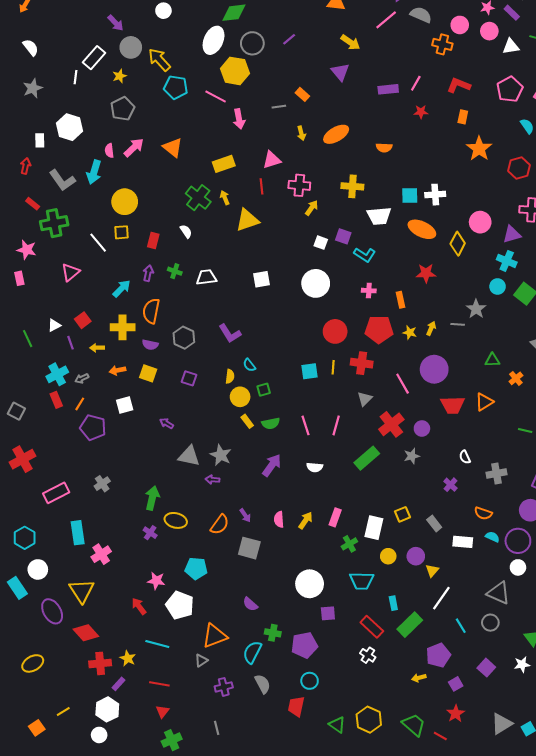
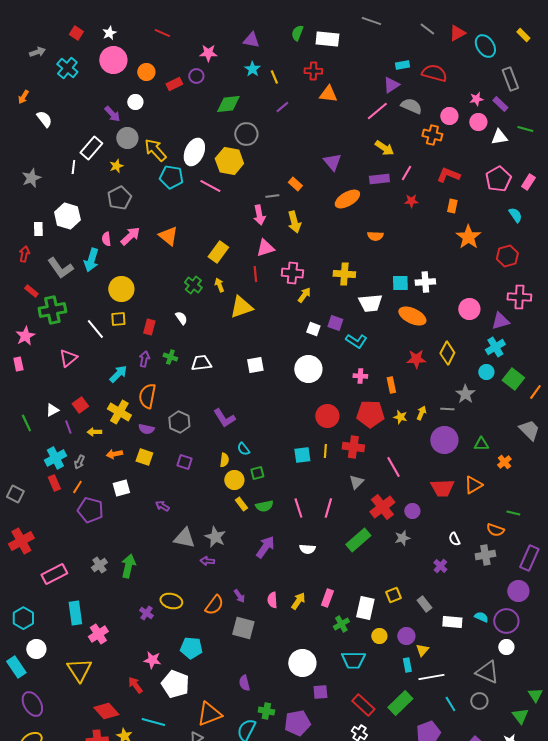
white circle: (163, 11) -> (135, 102), moved
purple line: (289, 39) -> (282, 107), moved
white ellipse: (214, 40) -> (194, 152), moved
yellow arrow: (350, 42) -> (384, 148), moved
white semicircle: (31, 47) -> (44, 119), moved
pink arrow: (239, 119) -> (259, 215), moved
yellow arrow: (301, 133) -> (294, 222), size x1.5
orange ellipse: (336, 134) -> (347, 199), moved
yellow rectangle: (224, 164) -> (218, 252), turned -35
green cross: (198, 198) -> (193, 285), size x0.7
yellow diamond: (458, 244) -> (447, 353), moved
pink star: (27, 250) -> (25, 336), turned 30
cyan cross: (507, 261) -> (495, 347), turned 36
yellow cross: (123, 327) -> (119, 412), turned 30
purple circle: (434, 369) -> (444, 440), moved
gray arrow: (82, 378) -> (79, 462), turned -40
green arrow: (152, 498) -> (128, 566), moved
orange semicircle: (483, 513) -> (495, 530), moved
white line: (441, 598) -> (431, 677), turned 45
cyan rectangle: (393, 603) -> (407, 665), moved
purple semicircle: (250, 604) -> (244, 683), turned 35
purple ellipse: (52, 611) -> (32, 704), moved
red diamond: (86, 633) -> (106, 711), moved

